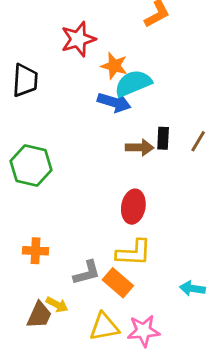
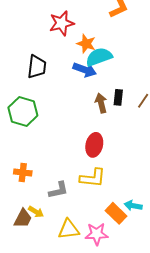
black trapezoid: (25, 80) -> (37, 67), moved
brown arrow: (140, 148) -> (101, 103), turned -108
orange rectangle: (118, 283) -> (116, 213), moved

